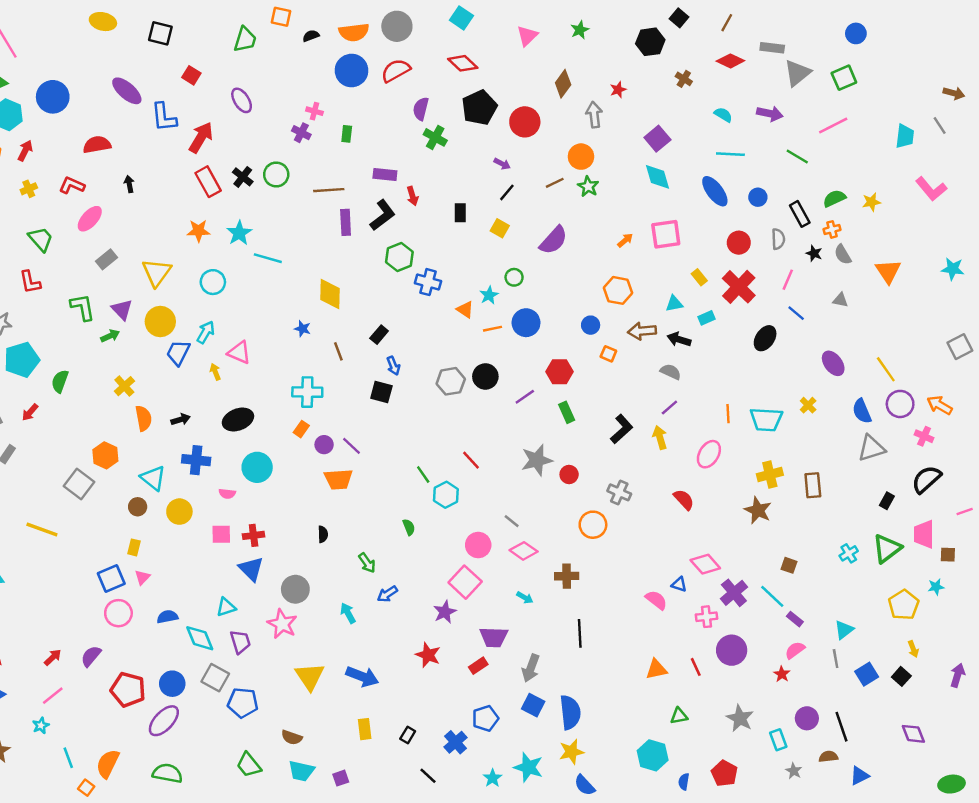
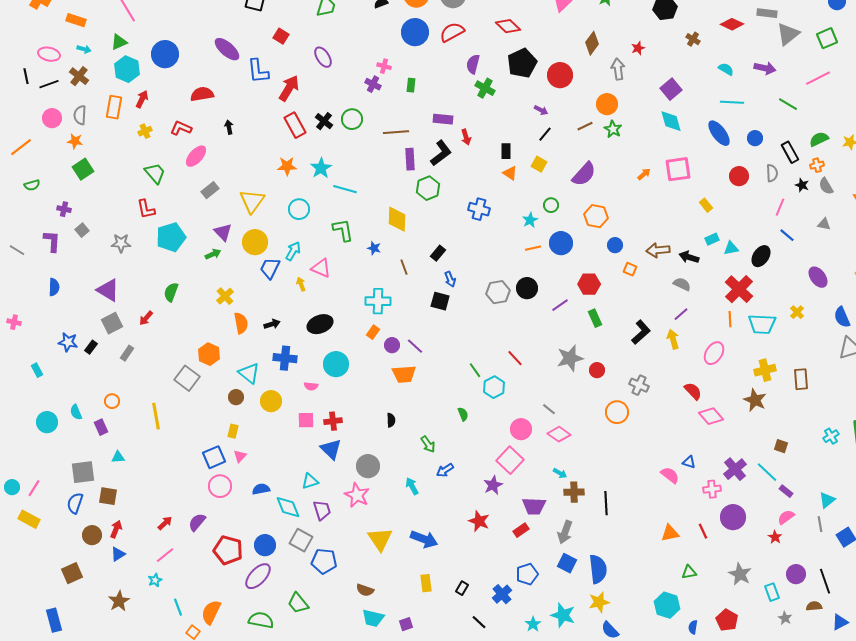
green hexagon: (399, 257) -> (428, 188), moved
red cross: (739, 287) -> (739, 289), moved
orange hexagon: (618, 290) -> (596, 216), moved
cyan triangle: (674, 304) -> (731, 248), moved
green L-shape: (83, 307) -> (343, 230), moved
orange triangle: (465, 310) -> (510, 173), moved
cyan pentagon: (22, 360) -> (171, 237), moved
yellow line: (42, 529) -> (156, 416), turned 60
pink diamond: (705, 564) -> (711, 416), moved
brown cross: (567, 576) -> (574, 492), moved
green trapezoid: (249, 765) -> (298, 603), moved

